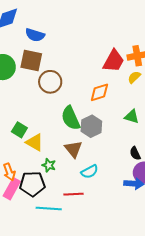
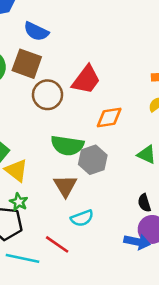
red trapezoid: (114, 61) -> (86, 80), moved
green semicircle: (71, 118) -> (67, 145), turned -65
green star: (49, 165) -> (19, 202), moved
red line: (74, 194) -> (57, 244), turned 30

